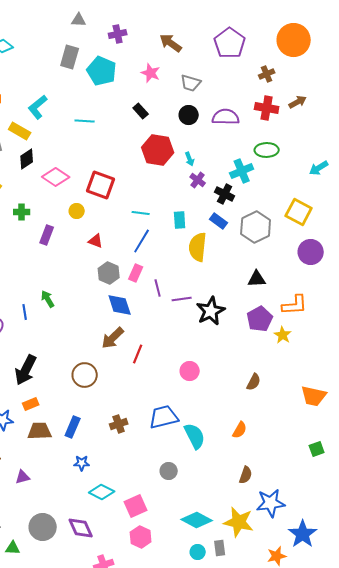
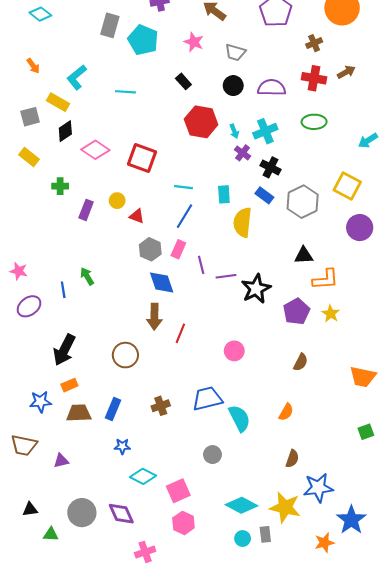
cyan cross: (242, 171) -> (265, 131), moved
yellow circle: (77, 211) -> (117, 201), moved
orange L-shape: (295, 305) -> (325, 279), moved
purple pentagon: (260, 319) -> (296, 312), moved
brown arrow: (113, 338) -> (154, 317), turned -45

